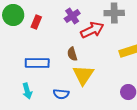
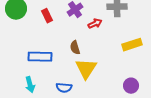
red rectangle: (36, 22) -> (47, 16), moved, turned -48
red arrow: (92, 30) -> (95, 24), size x0.6

